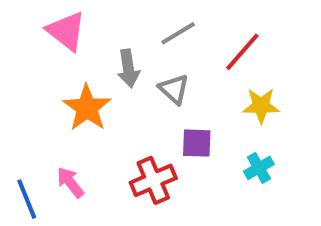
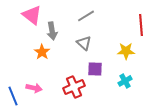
red line: (242, 52) -> (141, 25), moved, turned -45
gray arrow: (128, 68) -> (52, 31), moved
orange star: (87, 108) -> (42, 52), size x0.7
pink arrow: (70, 182) -> (34, 88), turned 140

